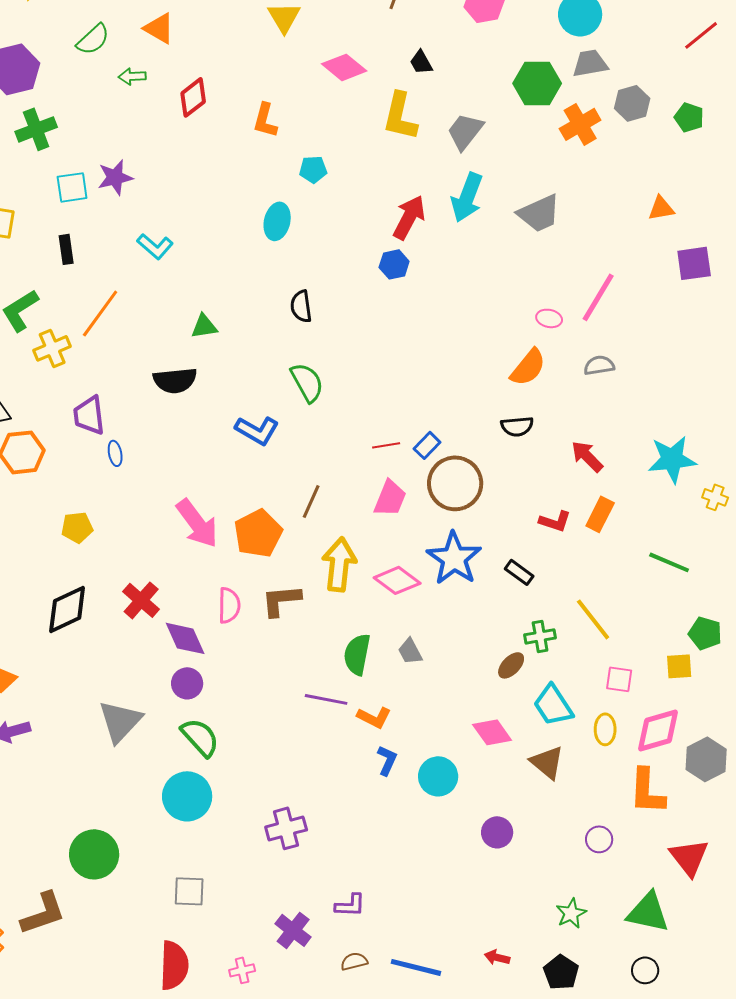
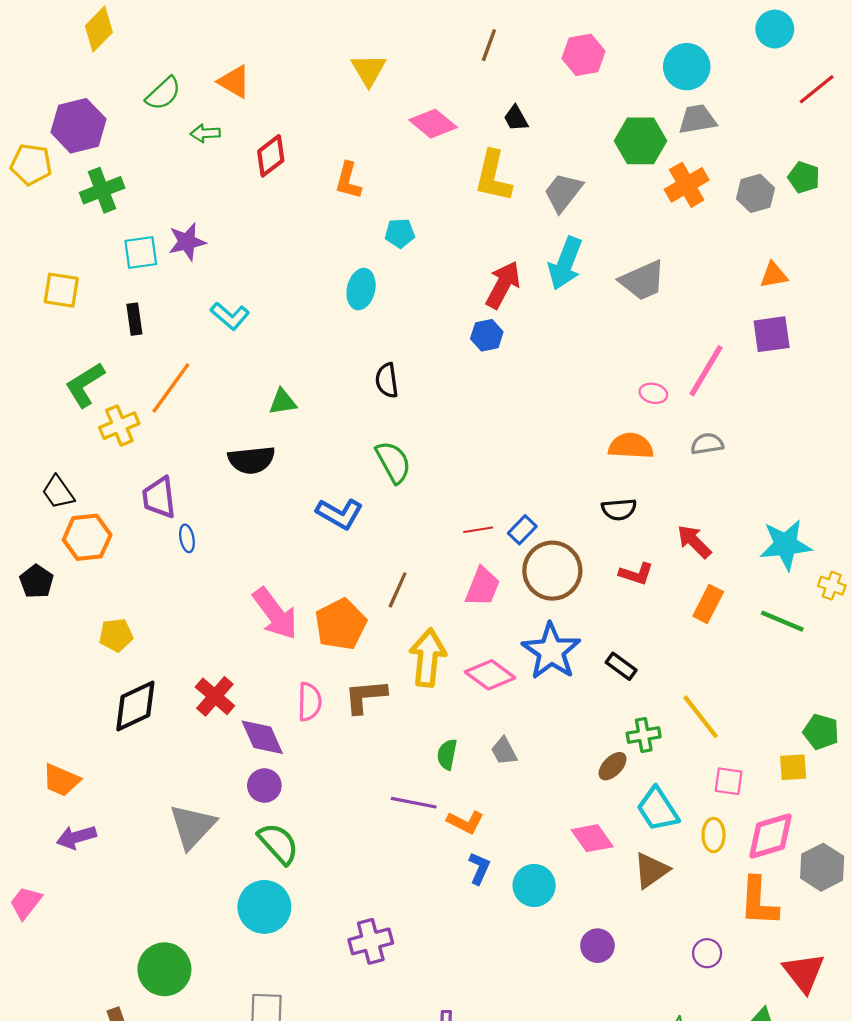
gray hexagon: (632, 103) -> (755, 193), moved
purple square: (694, 263) -> (772, 334), moved
orange semicircle: (528, 367) -> (631, 446), turned -126
red L-shape: (555, 521) -> (636, 574), moved
yellow pentagon: (77, 527) -> (116, 635), moved
green line: (669, 562) -> (782, 621), moved
green semicircle: (357, 654) -> (447, 754), size x0.7
brown triangle: (547, 762) -> (651, 870), turned 45

